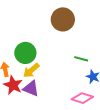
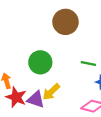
green circle: (25, 53) -> (40, 62), moved
yellow arrow: (31, 70) -> (51, 92), moved

